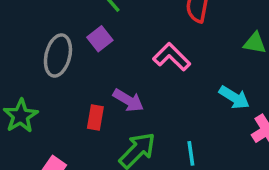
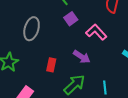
purple square: (100, 39) -> (71, 19), moved
purple arrow: (128, 100) -> (82, 57), moved

